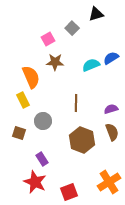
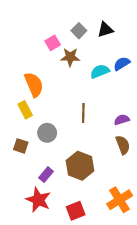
black triangle: (96, 14) -> (105, 30), moved
brown star: (55, 62) -> (70, 57), moved
brown hexagon: (82, 140) -> (80, 166), moved
purple rectangle: (42, 159) -> (46, 175), turned 72

